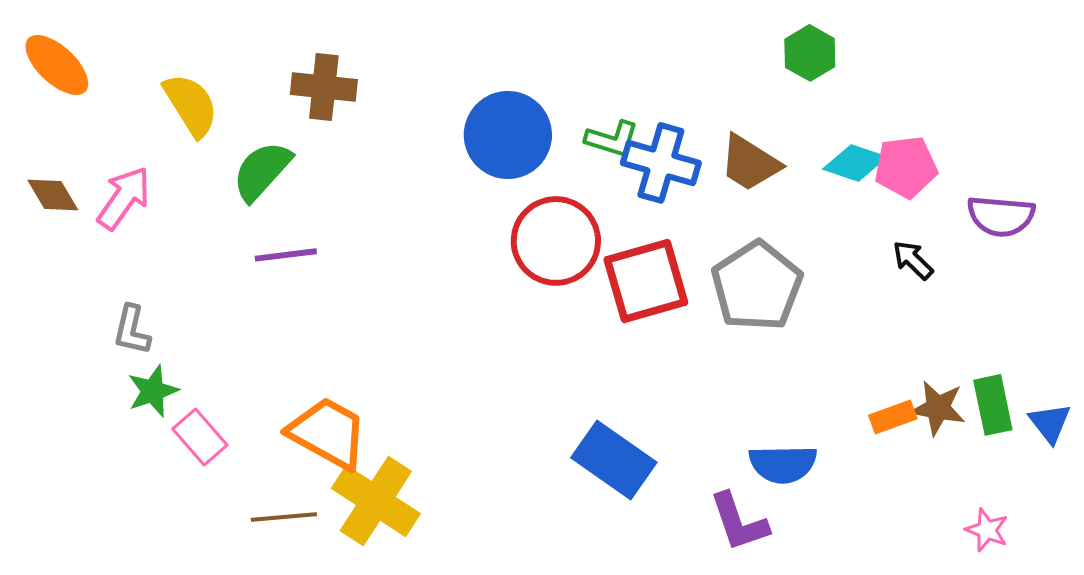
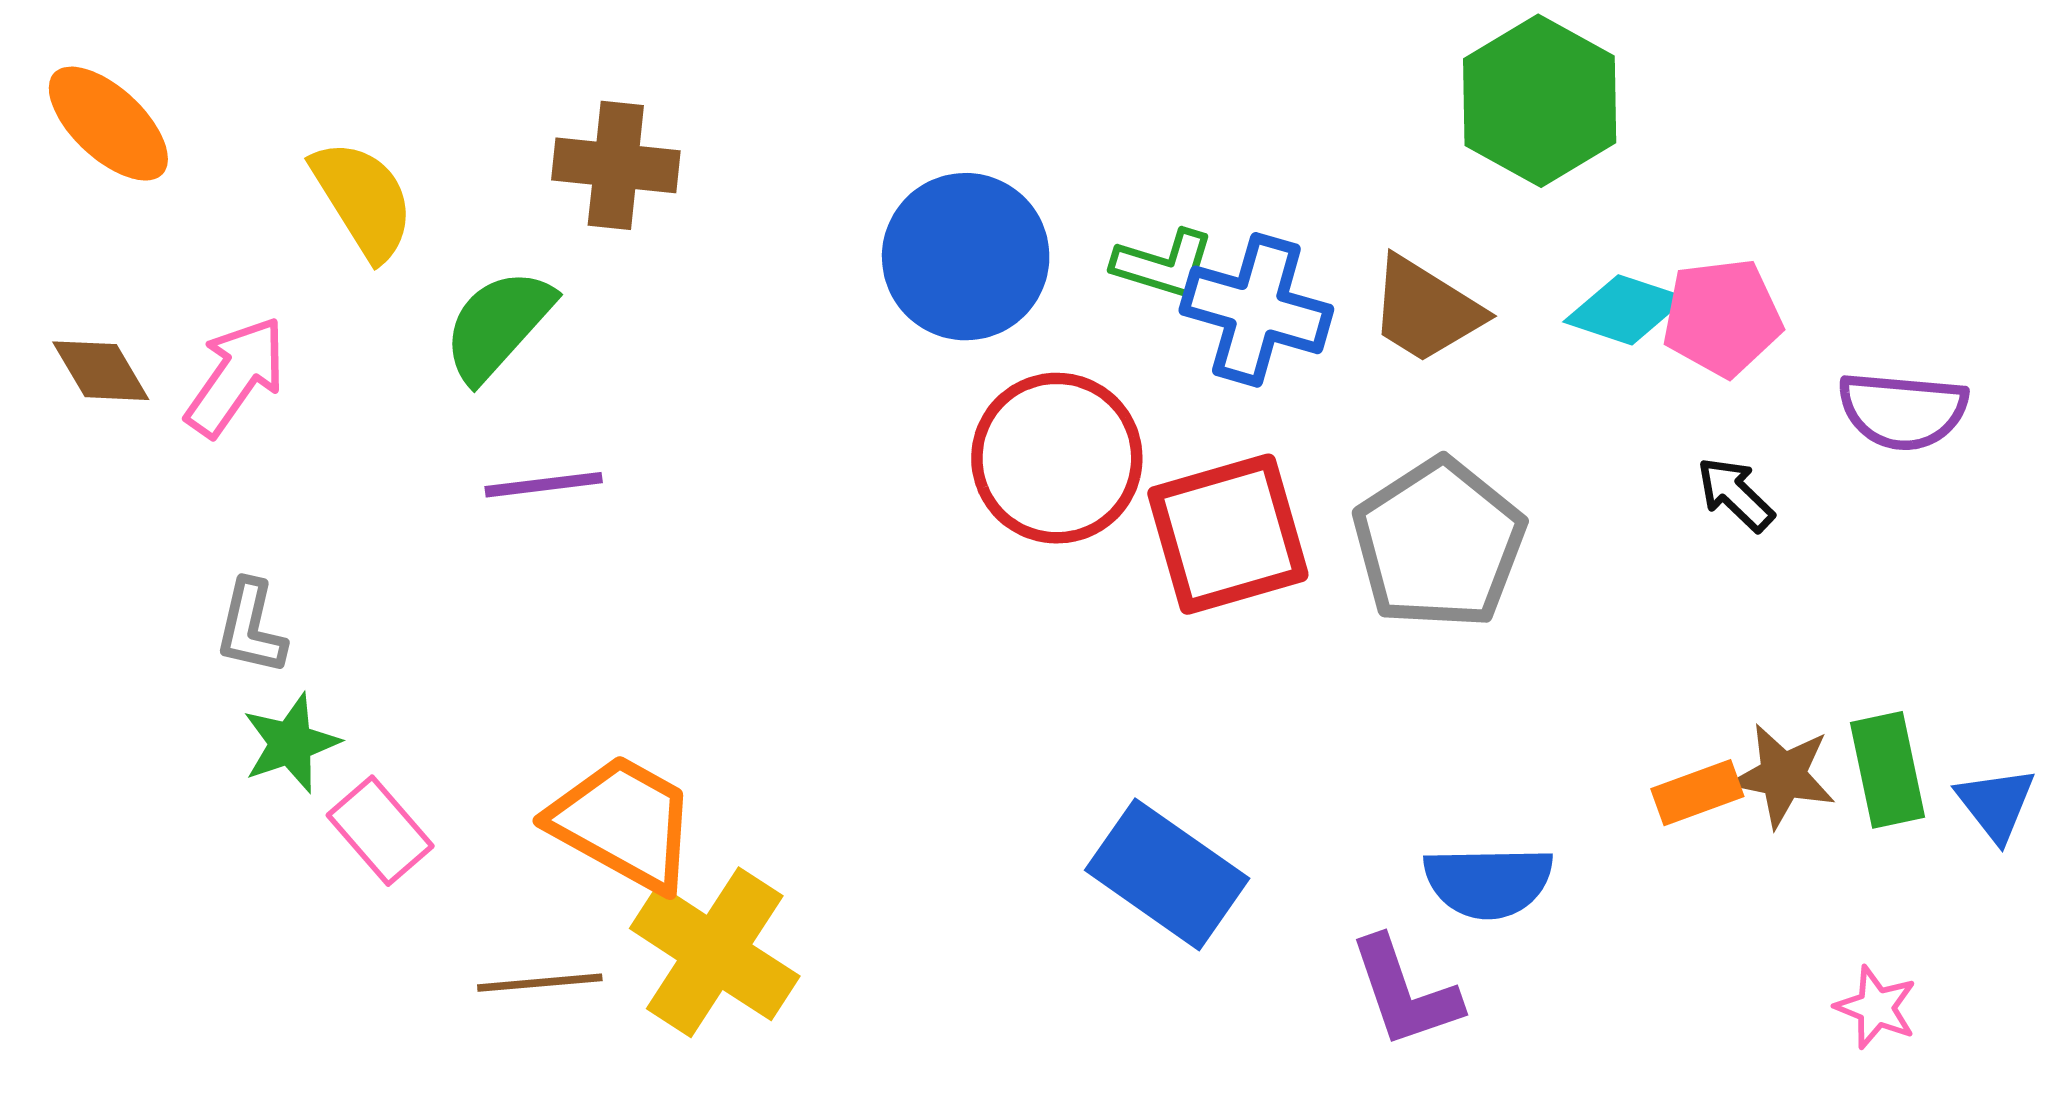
green hexagon: (810, 53) -> (1540, 101), size x1.6

